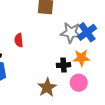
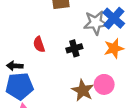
black cross: (63, 65) -> (74, 48), moved
pink circle: (79, 83) -> (104, 84), moved

